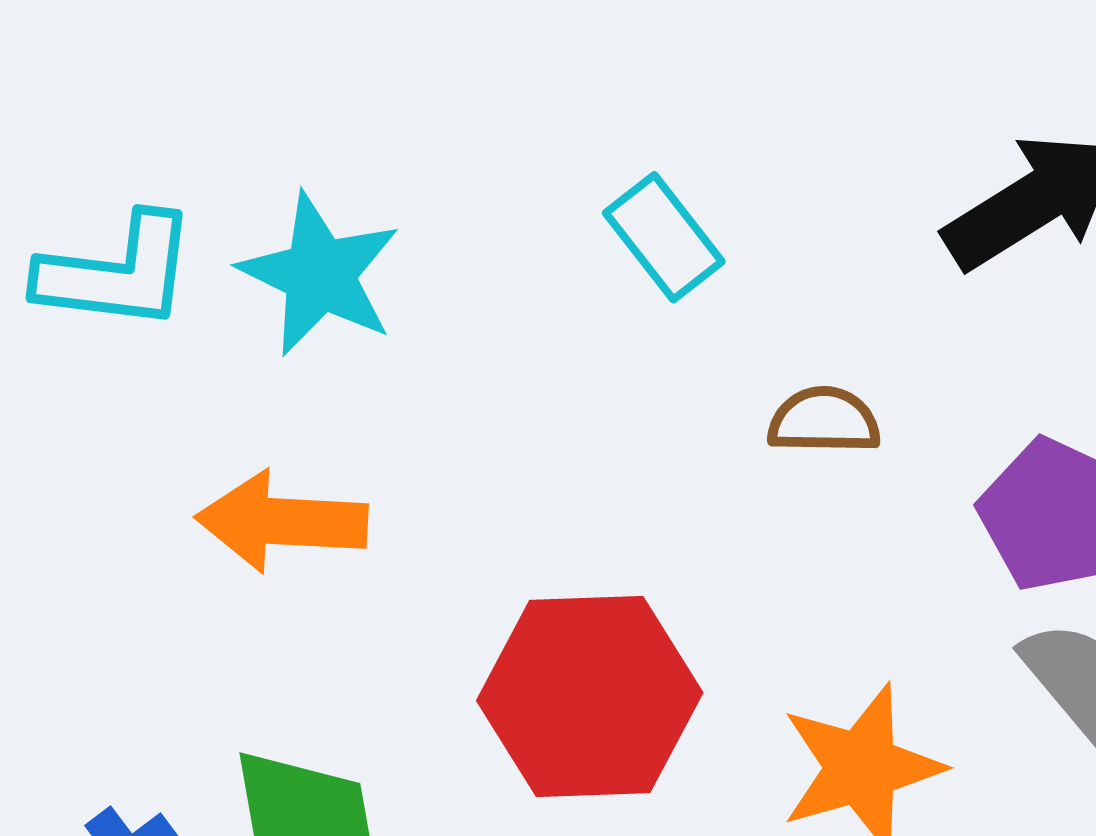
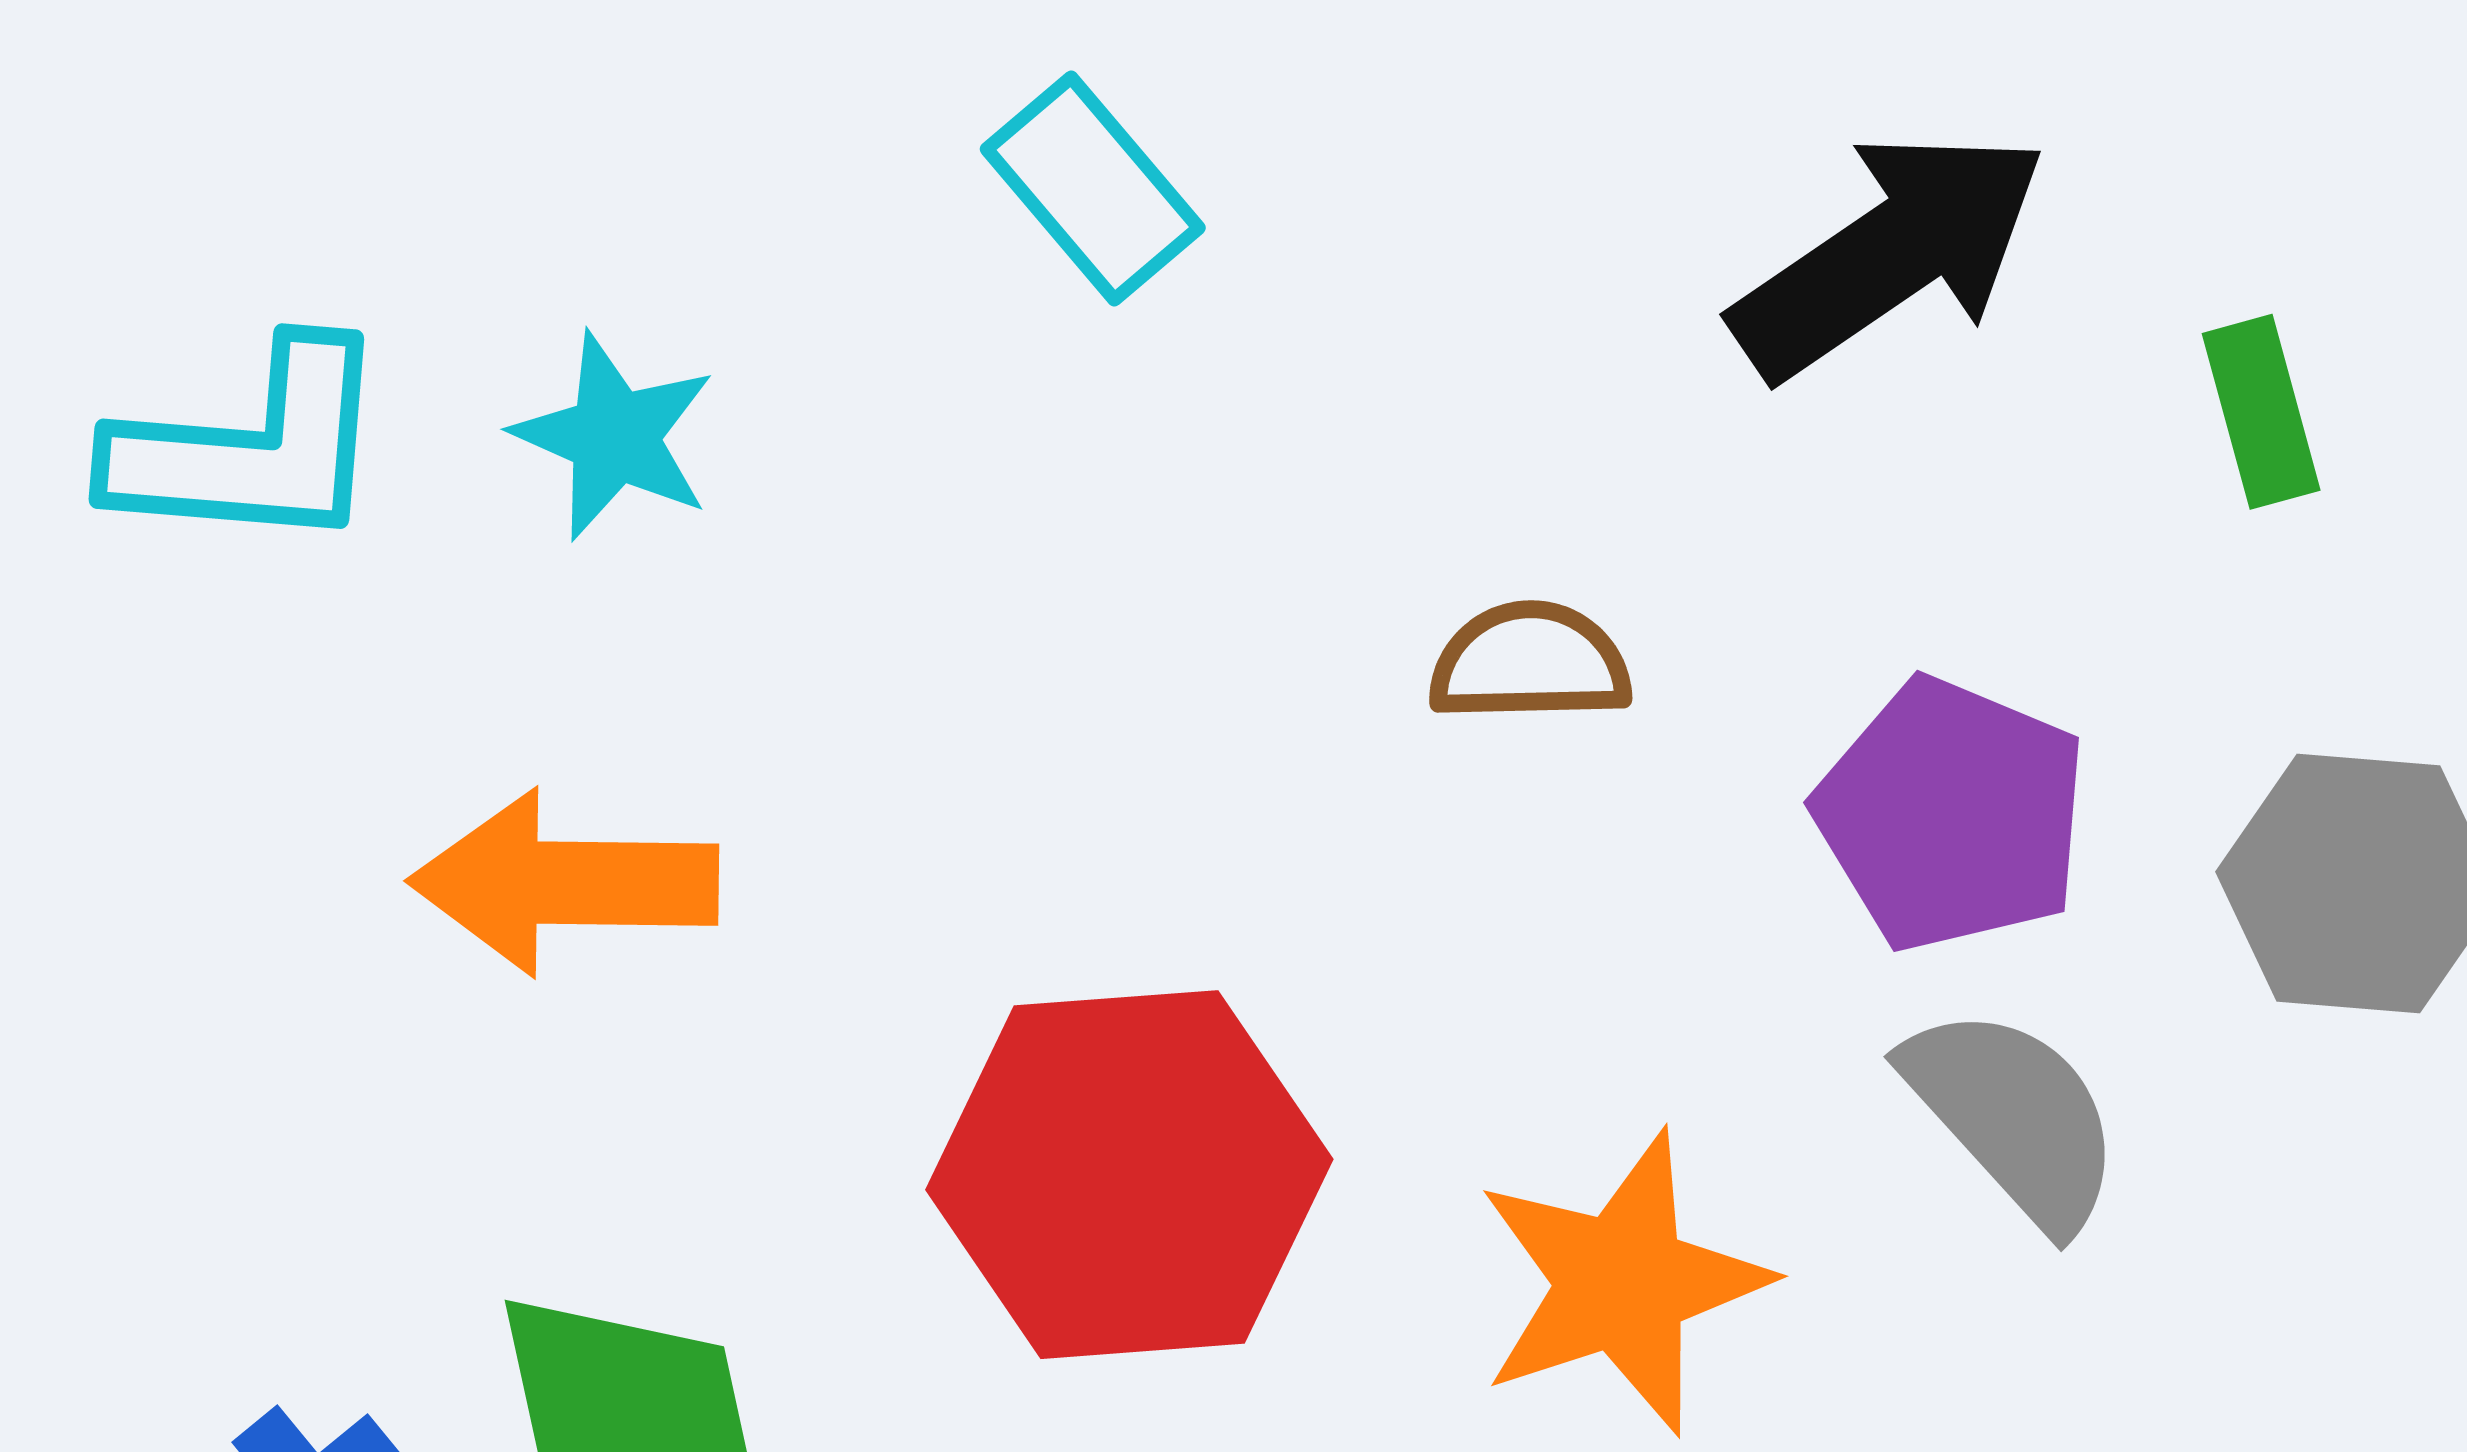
cyan rectangle: (664, 237) -> (1093, 188), moved
cyan star: (320, 274) -> (614, 436), size x0.7

